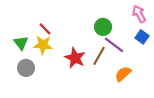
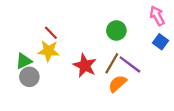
green triangle: (21, 43) -> (24, 61), moved, turned 42
purple line: (114, 45) -> (130, 64), moved
orange semicircle: (123, 74) -> (118, 84), moved

